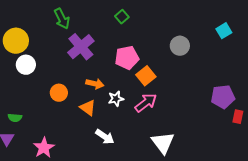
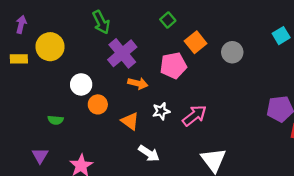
white circle: (26, 65) -> (81, 84), moved
orange square: (146, 76) -> (196, 42), moved
orange arrow: (95, 84) -> (138, 83), moved
green semicircle: (15, 118) -> (56, 120), moved

